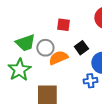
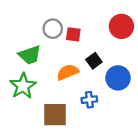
gray circle: (45, 48) -> (53, 29), moved
blue cross: (90, 81) -> (89, 100), moved

